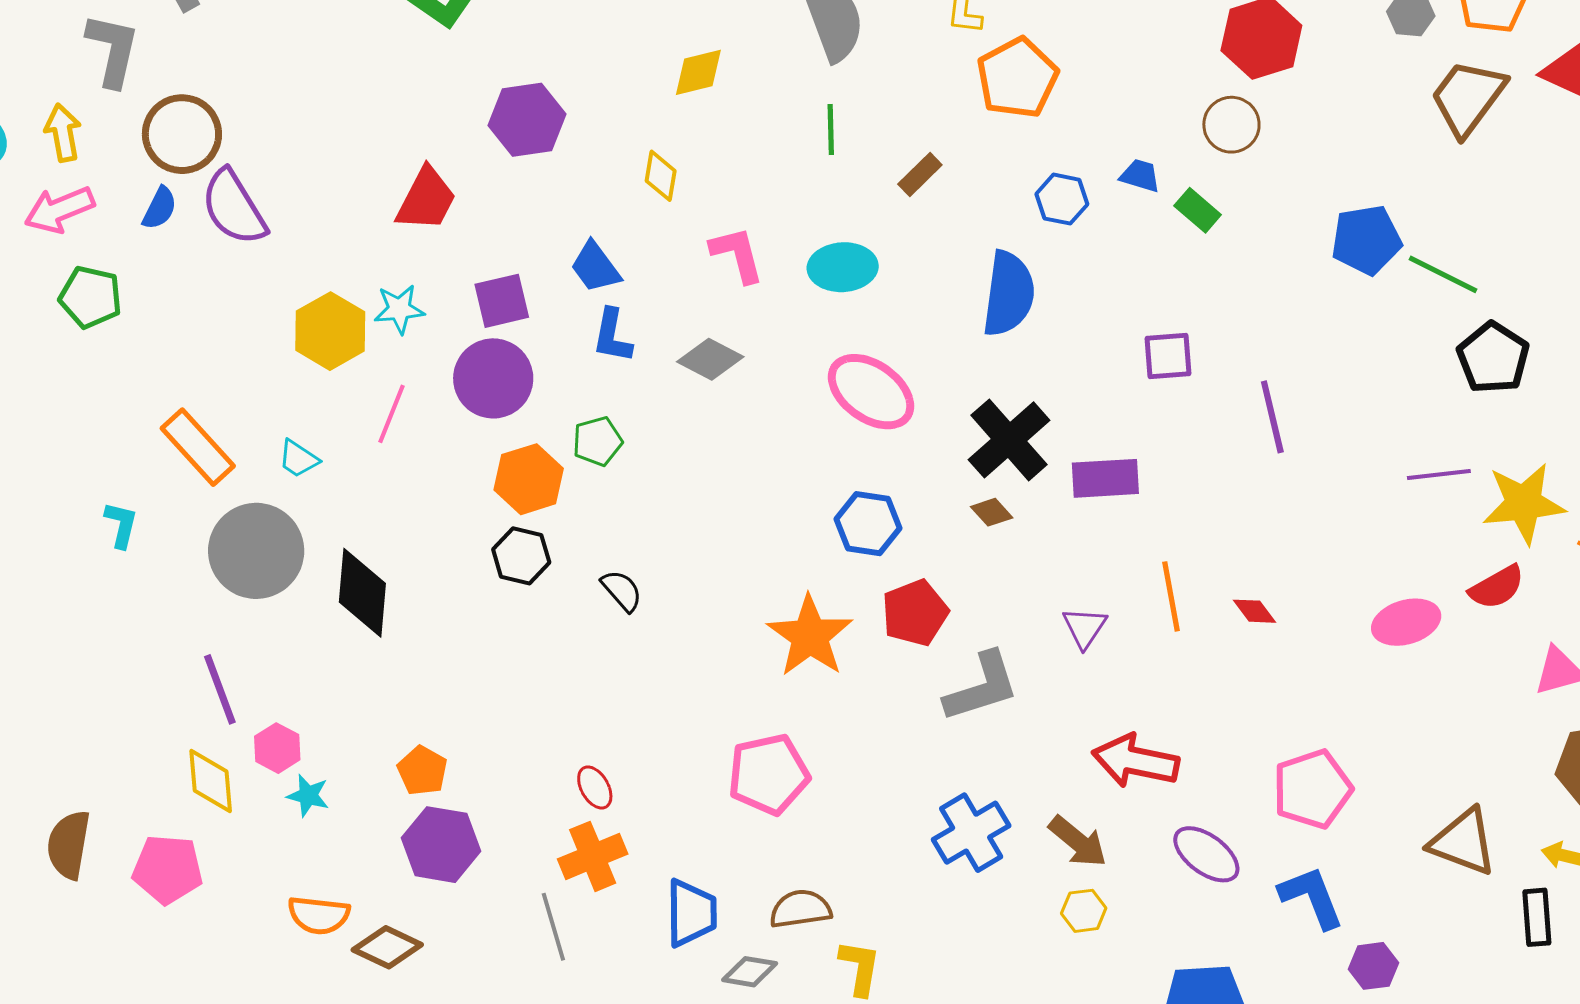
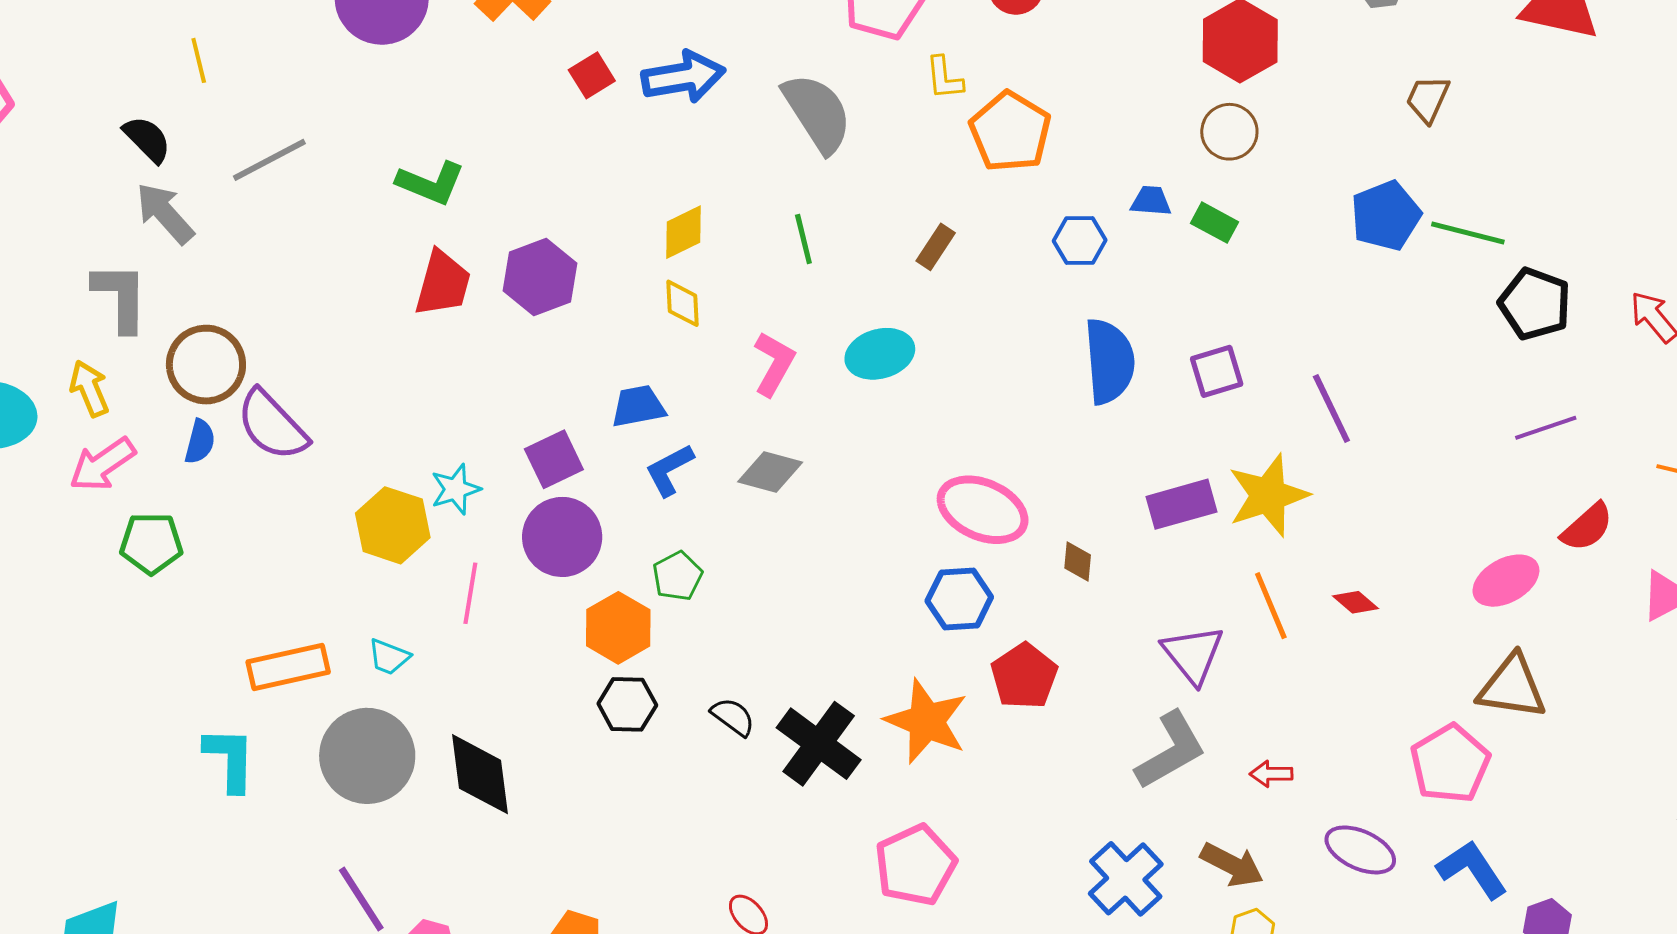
yellow diamond: (698, 72) -> (684, 232), moved
brown trapezoid: (1468, 97) -> (1428, 99), moved, size x0.6
green line: (831, 130) -> (803, 239), moved
red trapezoid: (426, 199) -> (443, 283), moved
pink L-shape: (737, 254) -> (774, 364), turned 56
blue trapezoid: (595, 267) -> (638, 406), turned 128
blue semicircle: (1009, 294) -> (1109, 361), moved
blue L-shape: (612, 336) -> (669, 470), turned 64
pink ellipse: (871, 392) -> (983, 510), moved
black cross: (1009, 440) -> (819, 744), moved
orange rectangle: (198, 447) -> (288, 667), turned -48
purple line: (1439, 474) -> (1546, 428), moved
yellow star: (1524, 503) -> (1268, 495), moved
brown diamond: (992, 512) -> (1078, 561), turned 60
cyan L-shape: (121, 525) -> (230, 759), size x1.5
purple triangle: (1085, 628) -> (1193, 654), size x1.4
gray L-shape: (982, 687) -> (1171, 750), moved
red arrow: (1136, 761) -> (1271, 774), size x0.5
brown triangle: (1463, 842) -> (1512, 687), moved

